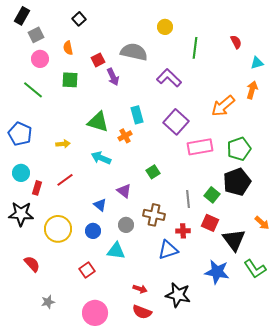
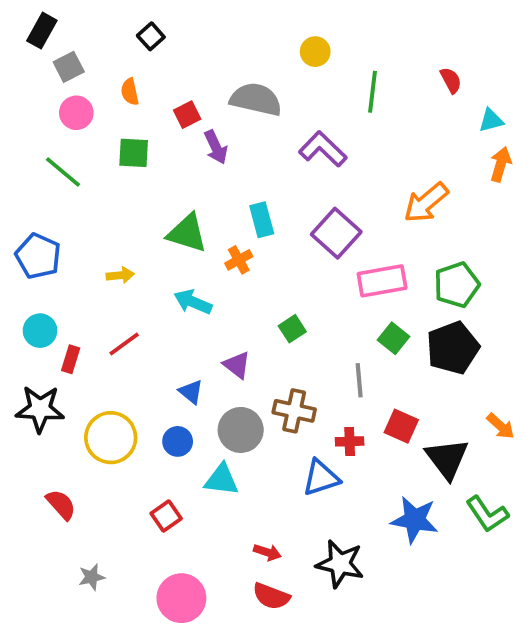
orange arrow: (252, 90) -> (501, 164), moved
green square: (212, 195) -> (394, 338), moved
gray circle: (126, 225) -> (241, 430), size x1.5

